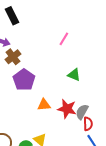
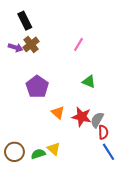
brown cross: (13, 57) -> (31, 44), moved
orange triangle: (44, 105) -> (58, 113), turned 48

